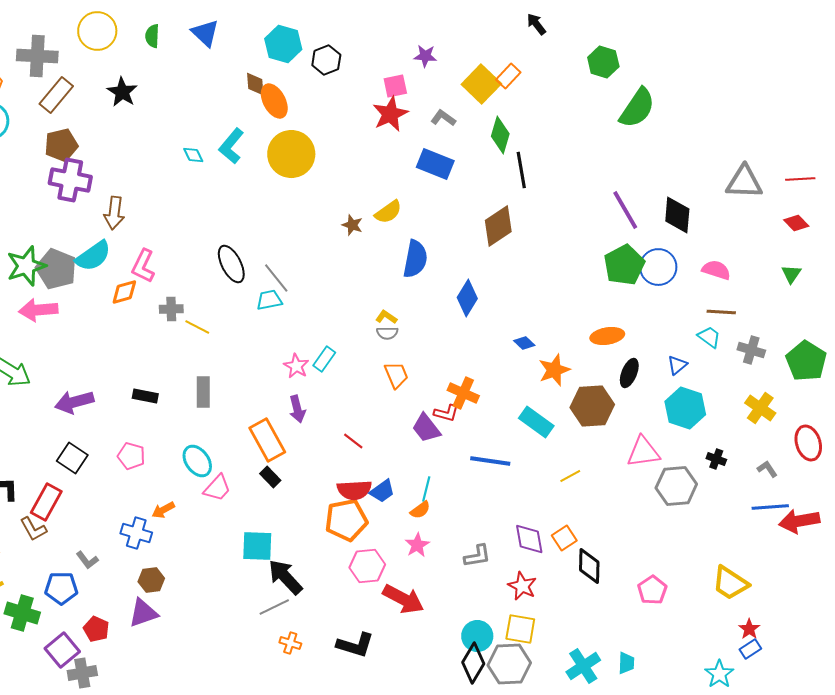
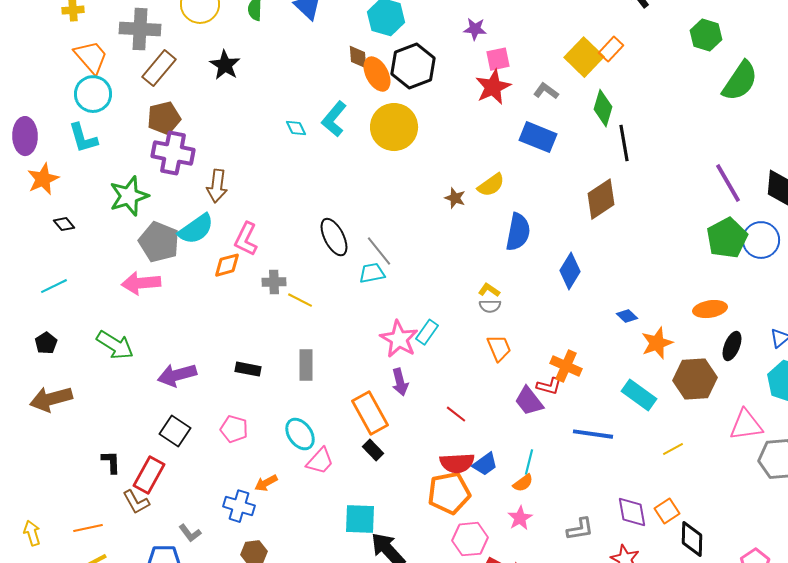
purple star: (425, 56) -> (475, 29), moved
black hexagon: (326, 60) -> (413, 66), moved, size x1.5
green star: (26, 266) -> (129, 196), moved
pink star: (296, 366) -> (399, 339), size x1.5

